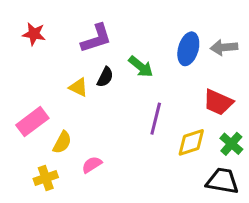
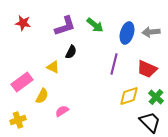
green arrow: (141, 67) -> (95, 25), moved
yellow triangle: (78, 87) -> (53, 67), moved
purple line: (156, 119) -> (114, 64), moved
yellow cross: (46, 178) -> (18, 120), moved
black trapezoid: (222, 181) -> (150, 122), turned 35

